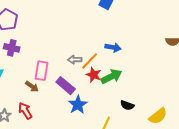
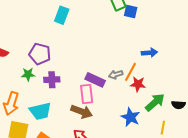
green arrow: (111, 76) -> (155, 102), moved
brown arrow: (32, 86) -> (82, 112), size x1.5
purple rectangle: (66, 86) -> (95, 80), moved

